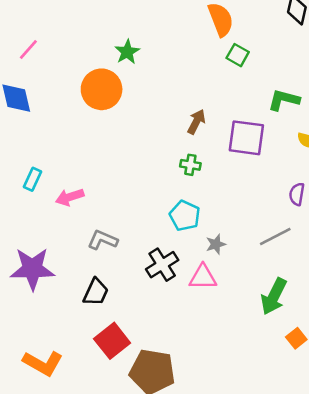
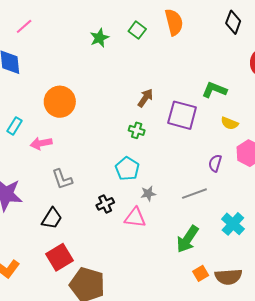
green square: (238, 55) -> (137, 30), moved
orange circle: (102, 89) -> (60, 102), moved
gray L-shape: (103, 240) -> (62, 179), turned -140
black cross: (162, 265) -> (105, 204), size x0.7

